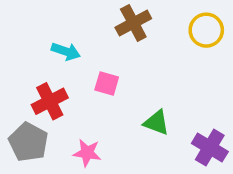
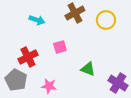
yellow circle: (206, 30) -> (106, 20), moved
cyan arrow: (66, 51) -> (37, 20), moved
pink square: (107, 83) -> (60, 47), turned -32

